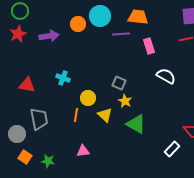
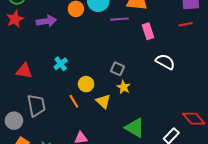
cyan cross: (63, 78) -> (61, 64), turned 32
orange line: (76, 115) -> (74, 101), turned -40
green triangle: (136, 124) -> (135, 128), moved

